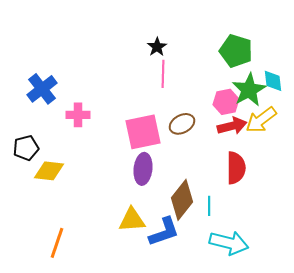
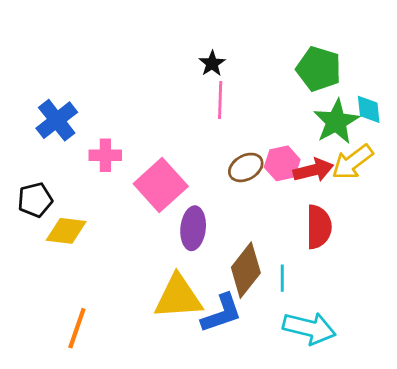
pink hexagon: (226, 102) -> (282, 163), moved
pink square: (143, 132) -> (161, 185), moved, turned -30
yellow triangle: (132, 220) -> (178, 297), size x1.4

